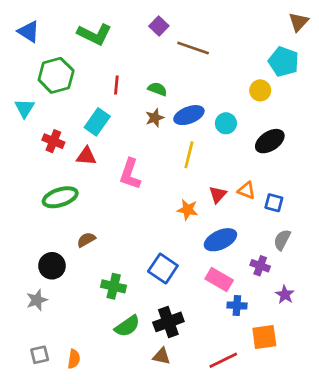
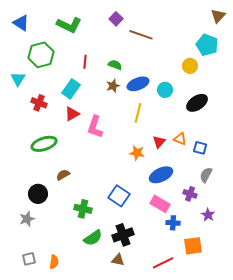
red triangle: (86, 156) -> (72, 114), moved, turned -35

